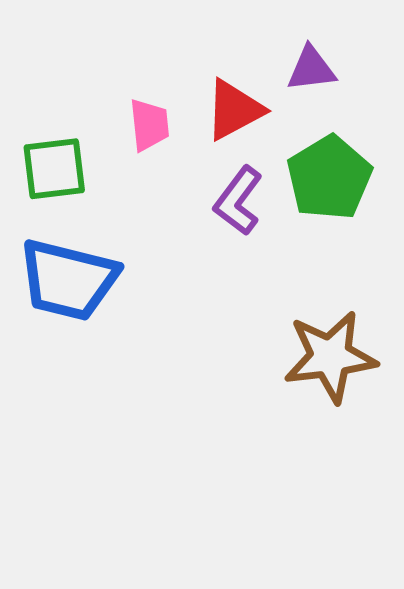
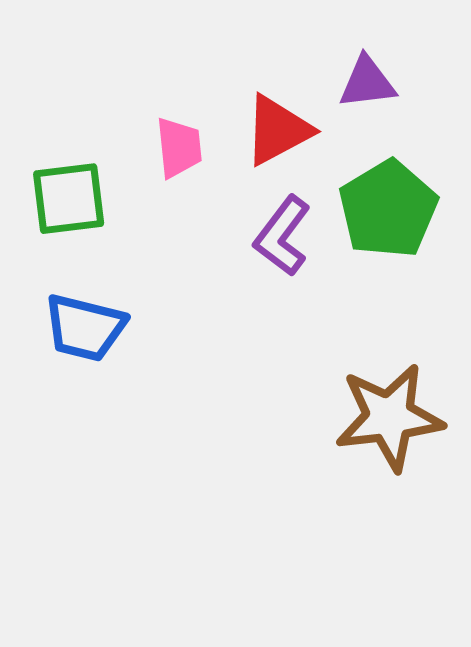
blue trapezoid: (68, 280) -> (85, 328), size x0.7

